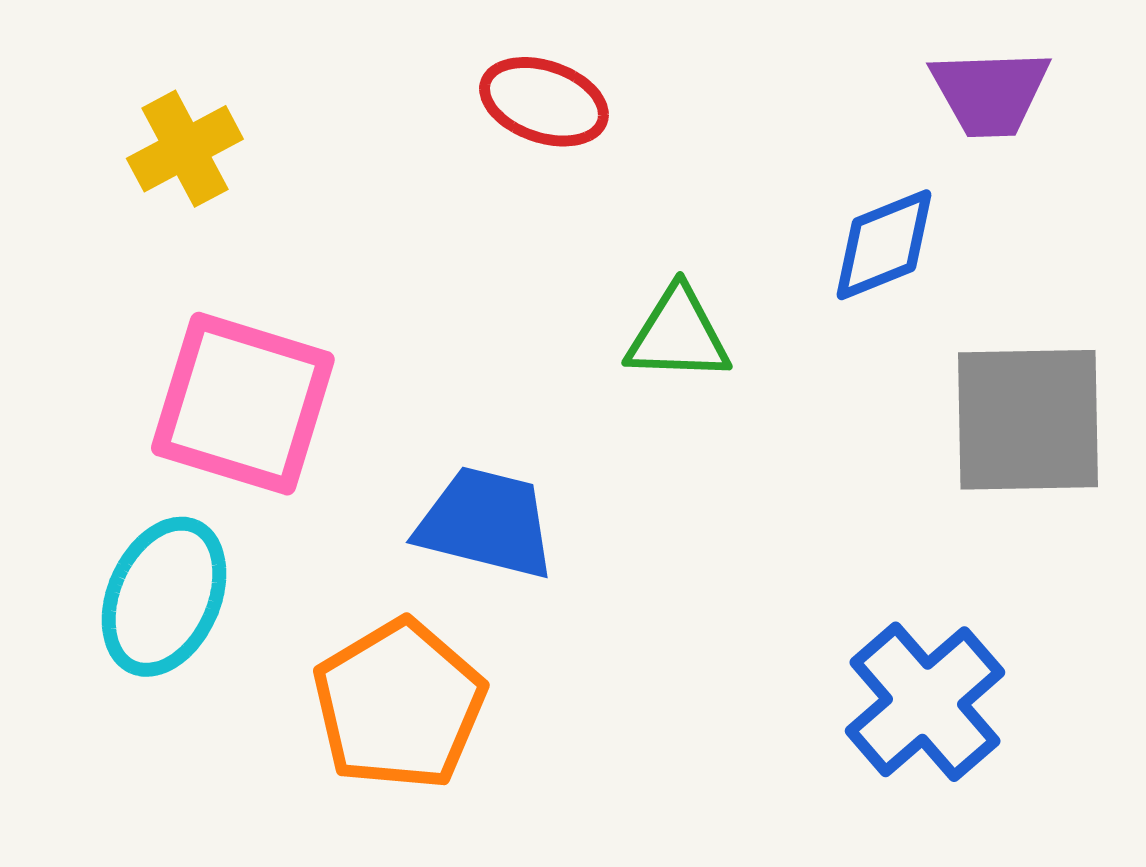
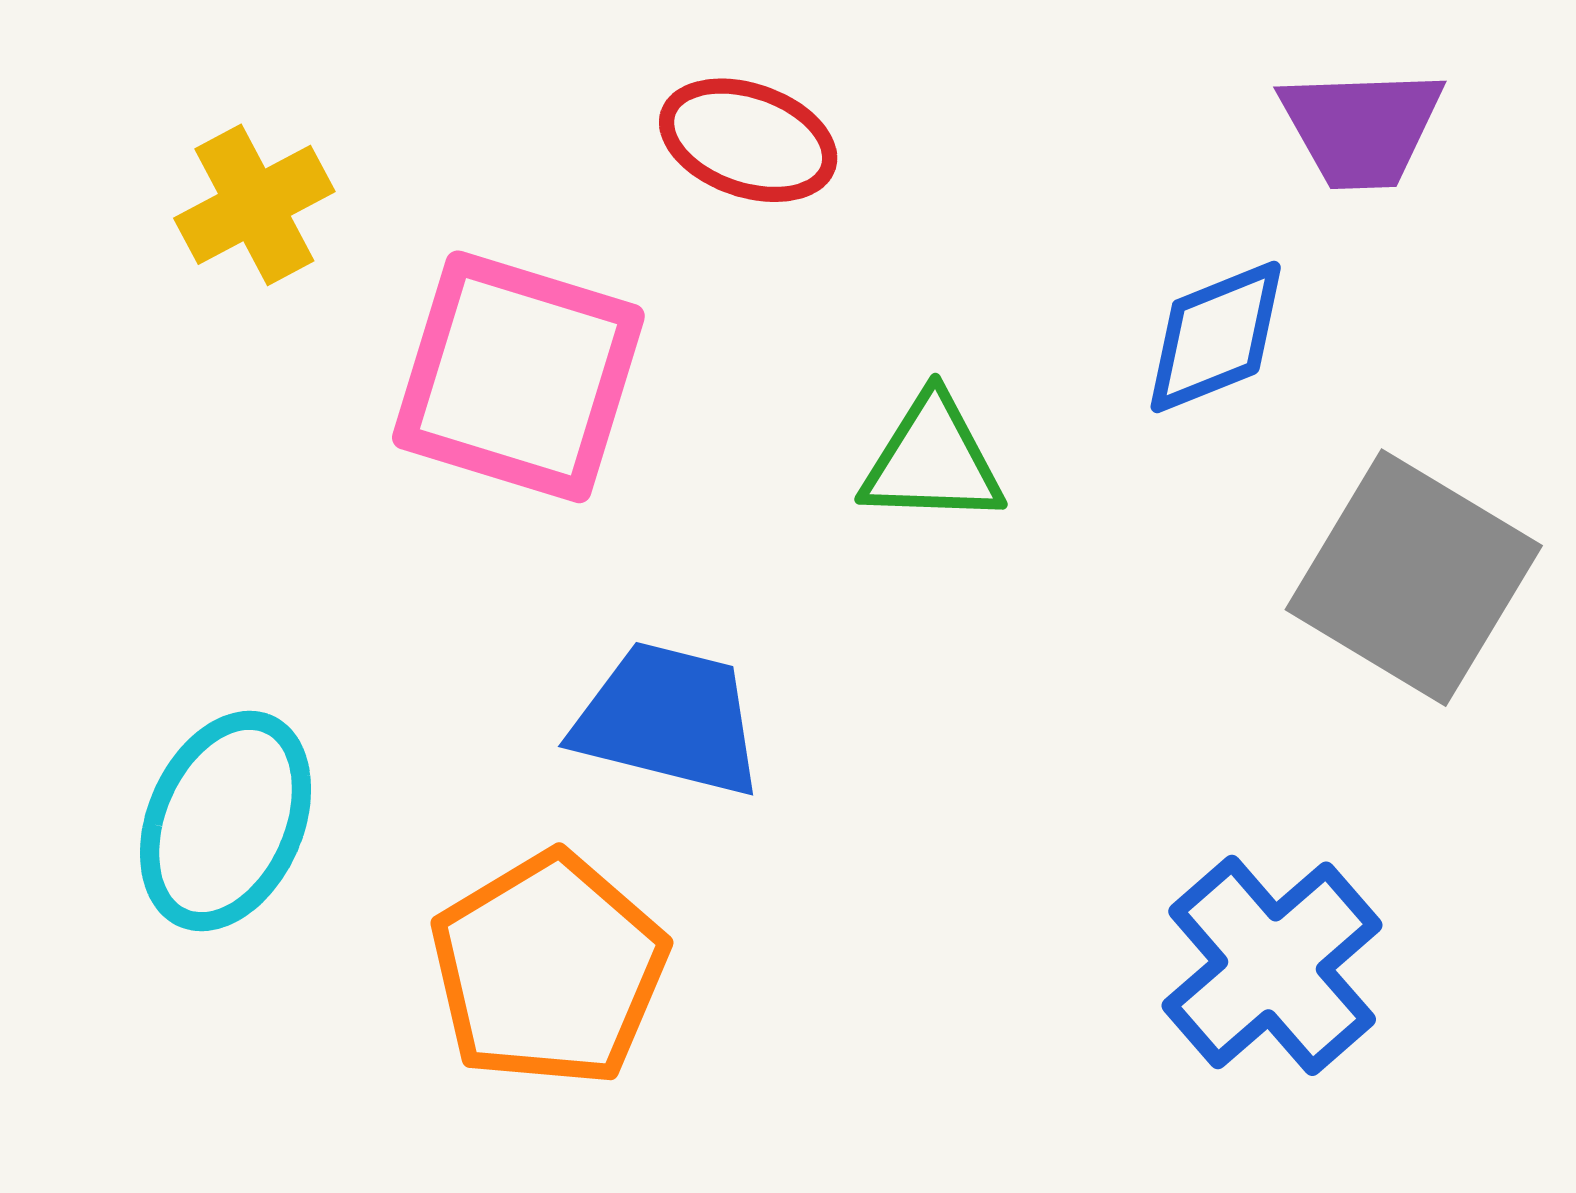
pink square: (243, 404) -> (518, 377), moved
gray square: (1028, 420) -> (1414, 578), turned 32

